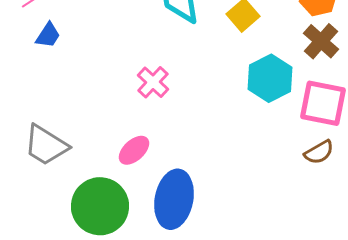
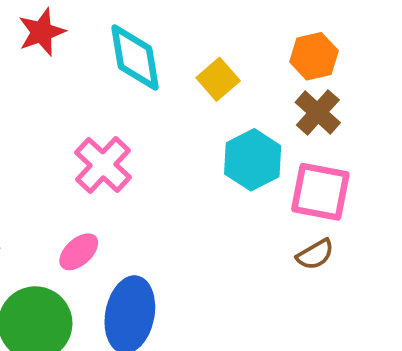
pink cross: (153, 82) -> (103, 165), size x1.4

